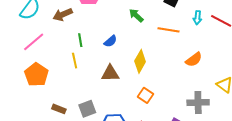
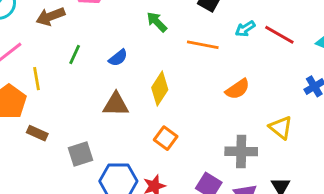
cyan arrow: (197, 18) -> (245, 29), turned 48
green line: (80, 40) -> (75, 54), turned 32
yellow line: (75, 61) -> (37, 79), moved
brown rectangle: (59, 109) -> (37, 133), moved

